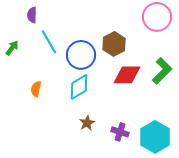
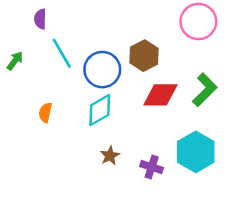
cyan hexagon: (155, 137) -> (196, 152), moved

